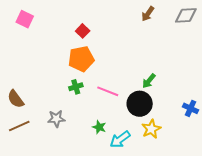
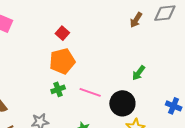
brown arrow: (148, 14) -> (136, 20), moved
green arrow: (149, 81) -> (139, 73), moved

